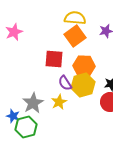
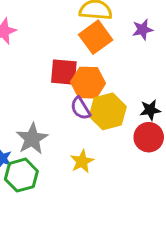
orange hexagon: (84, 66) -> (88, 83), moved
yellow star: (59, 102) -> (82, 161), moved

